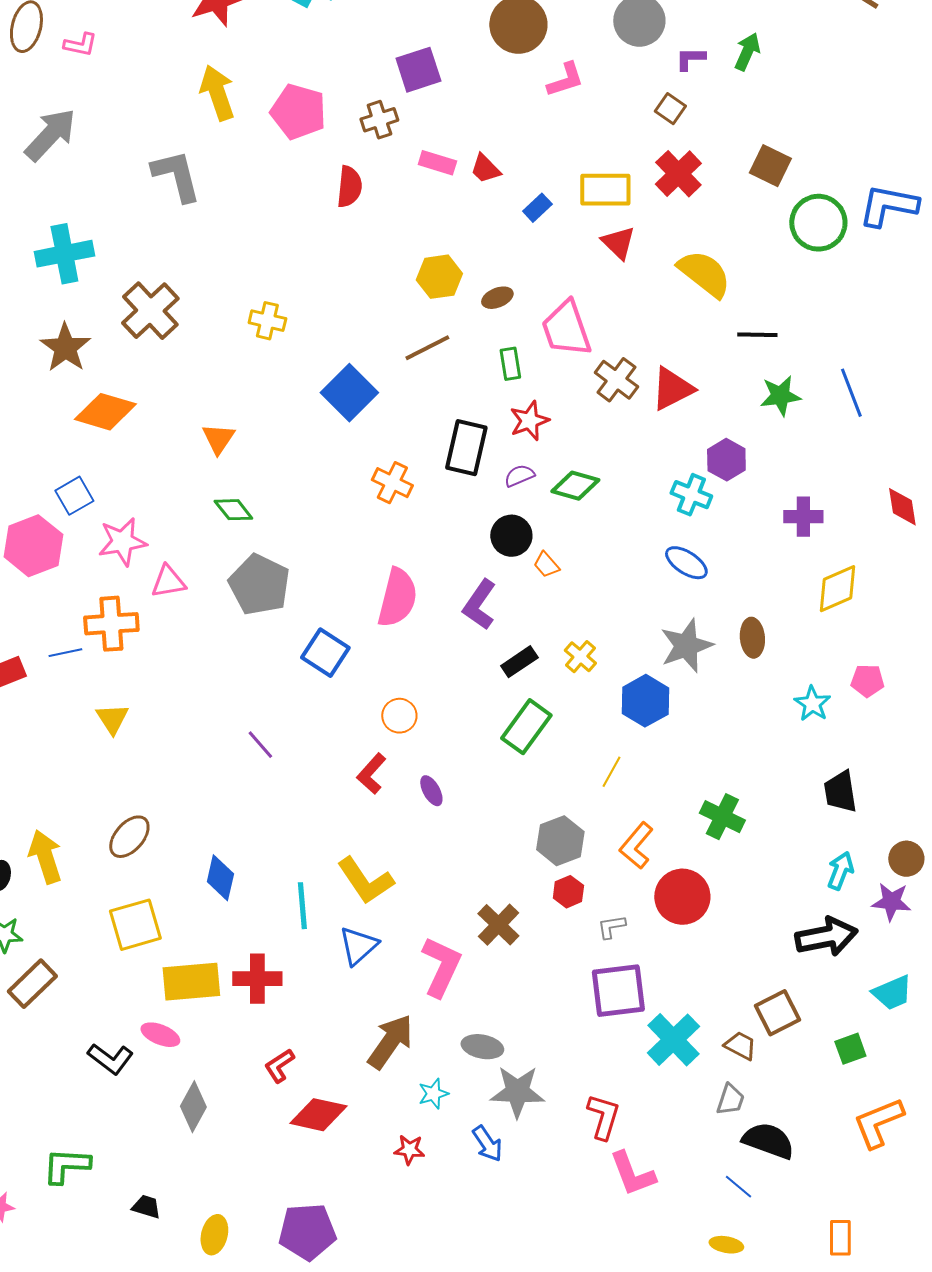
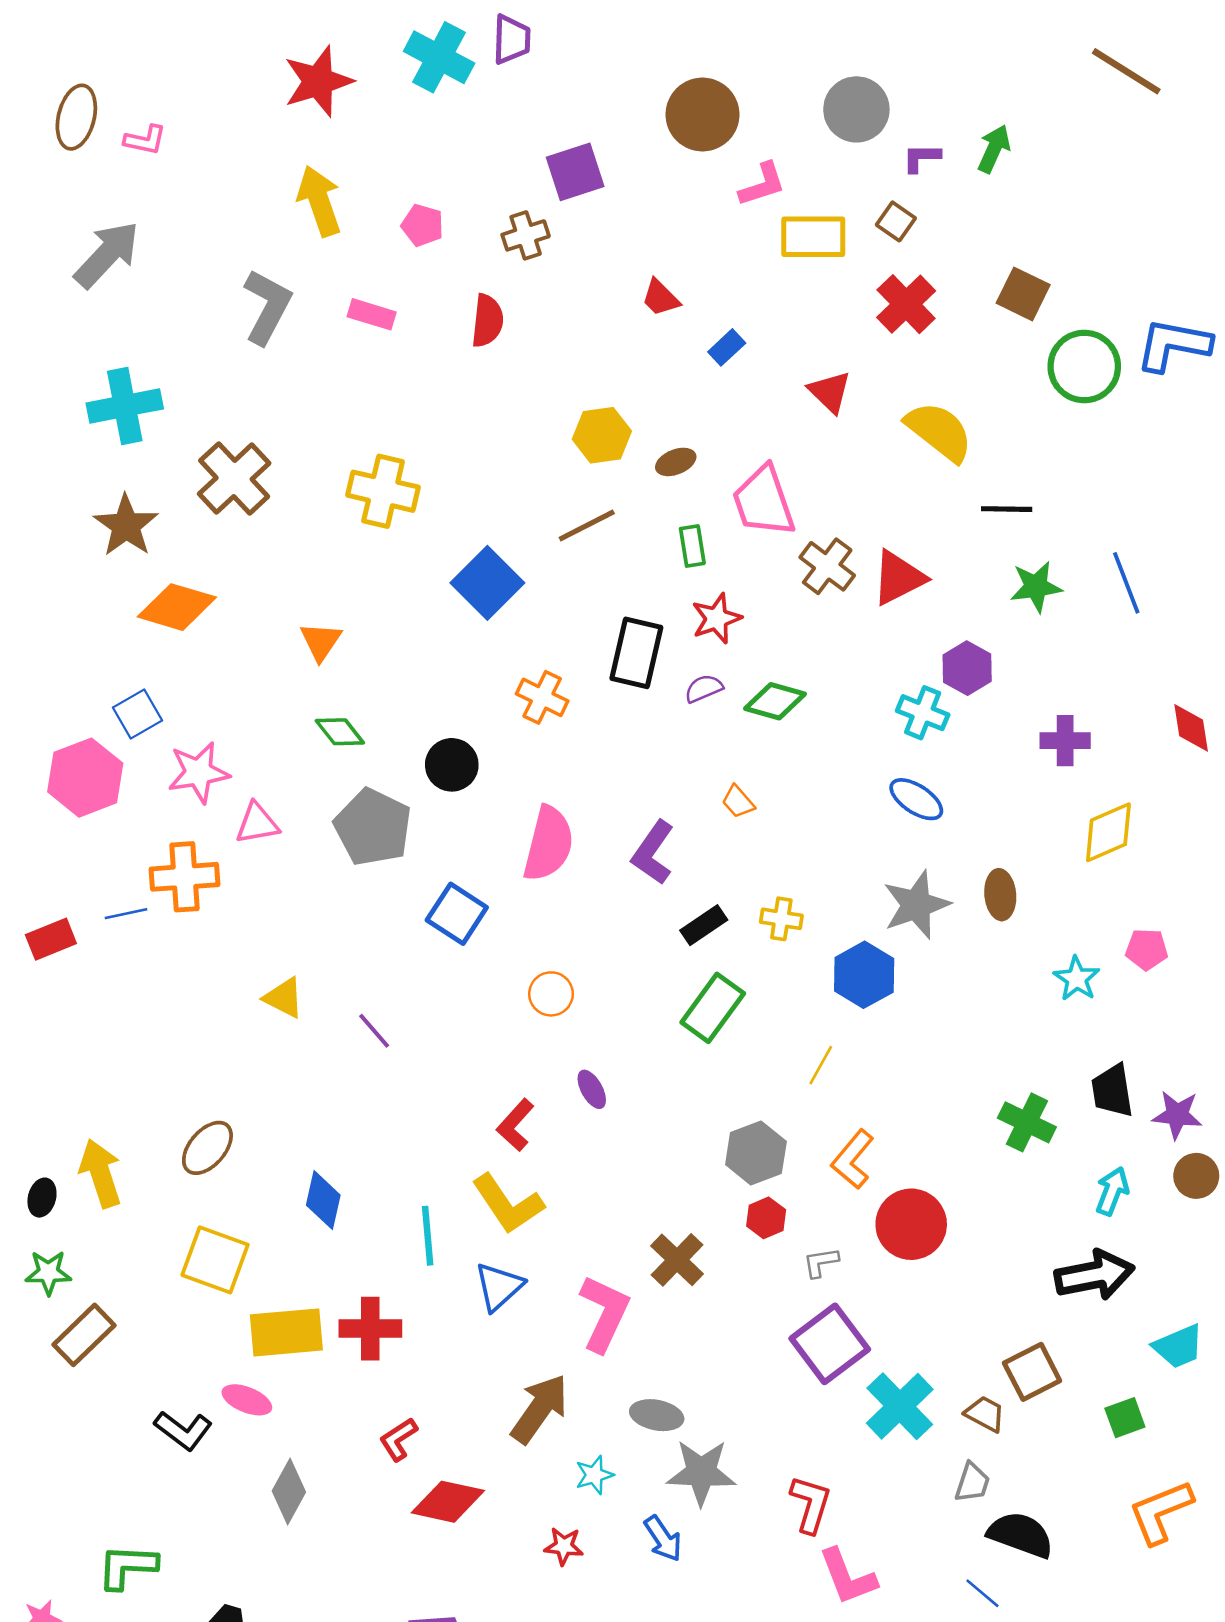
pink pentagon: (298, 112) -> (423, 225), size x0.6
pink rectangle: (437, 163) -> (372, 314), moved
gray L-shape: (176, 176) -> (267, 307), turned 42
yellow rectangle: (605, 190) -> (813, 237), moved
yellow cross: (267, 321) -> (383, 491), size x1.5
black circle: (511, 536) -> (452, 765), moved
yellow cross: (580, 657) -> (781, 919), turned -32
yellow triangle: (112, 719) -> (284, 998), moved, turned -30
red L-shape: (371, 774) -> (515, 1125), moved
green cross: (722, 817) -> (1027, 1122), moved
purple star: (891, 902) -> (1177, 1115), moved
yellow square: (135, 925) -> (215, 1260), turned 36
purple square: (618, 991) -> (830, 1344), turned -30

